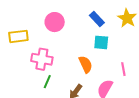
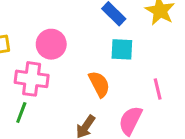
pink circle: (55, 22) -> (51, 44), moved
green line: (47, 82) -> (21, 112), moved

